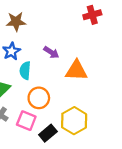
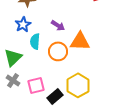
orange circle: (39, 98) -> (58, 51), moved
pink square: (26, 121) -> (36, 85), turned -36

